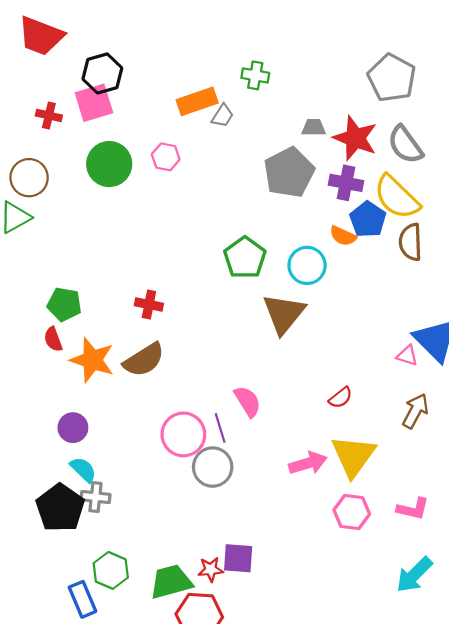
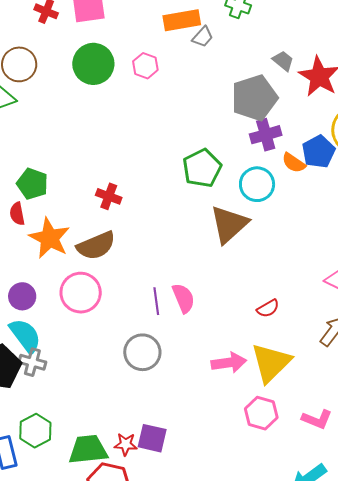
gray trapezoid: (314, 127) -> (283, 61), turned 30
purple cross: (346, 183) -> (266, 135), moved, turned -36
purple line: (220, 428) -> (156, 301), moved
pink circle: (183, 434) -> (81, 293), moved
cyan semicircle: (83, 470) -> (25, 336), size x1.4

